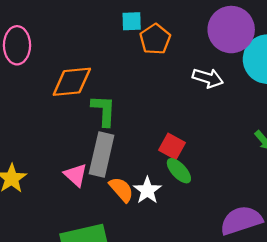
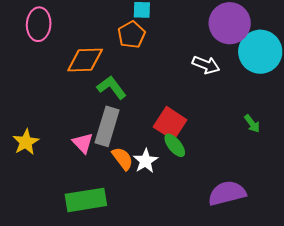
orange pentagon: (155, 39) -> (131, 35), moved
green L-shape: (104, 110) -> (112, 87), turned -44
red square: (172, 146) -> (170, 123), size x1.4

